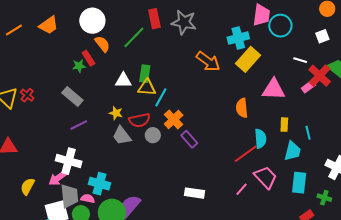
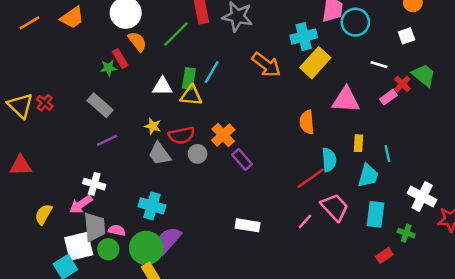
red cross: (320, 76) -> (402, 84), size x0.6
cyan line: (161, 97) -> (212, 72), moved
white cross: (69, 161) -> (94, 184), size x0.7
cyan cross: (100, 184) -> (152, 206), moved

